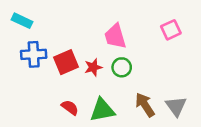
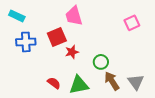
pink trapezoid: (115, 36) -> (74, 16), moved
red square: (66, 62) -> (57, 37), moved
green circle: (122, 67) -> (101, 62), moved

